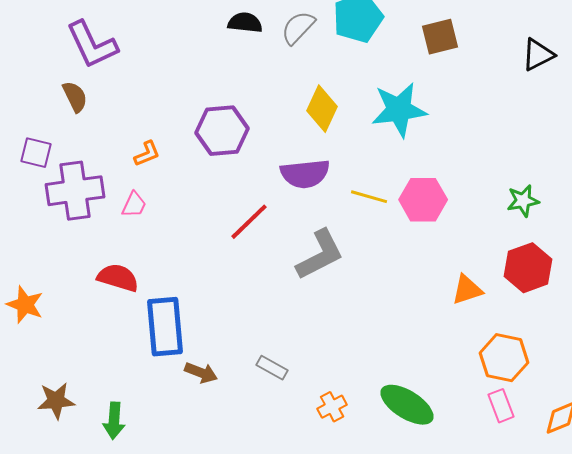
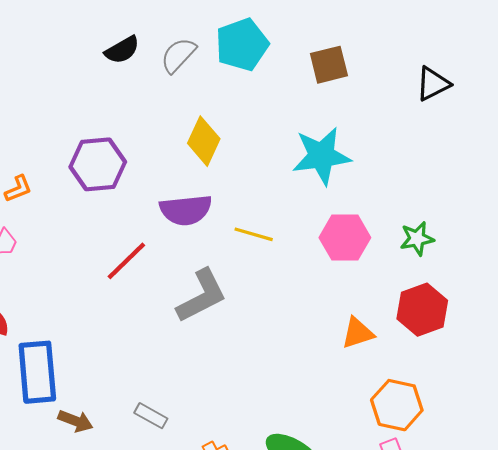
black semicircle: (245, 23) -> (122, 50), turned 144
cyan star: (399, 110) -> (322, 156), moved
pink hexagon: (423, 200) -> (345, 238), moved

